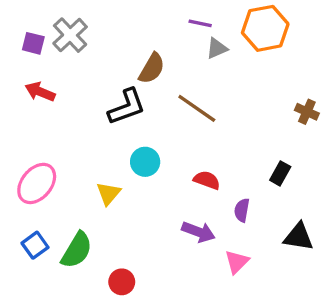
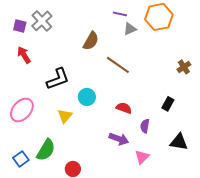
red arrow: (40, 92) -> (24, 55), turned 36
black L-shape: (127, 107) -> (58, 79), moved
brown cross: (307, 112) -> (184, 67), turned 32
blue square: (35, 245) -> (21, 159), moved

